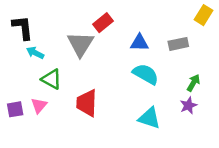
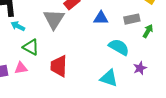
cyan semicircle: (146, 74) -> (119, 47), moved
green arrow: (193, 83) -> (148, 31), moved
pink triangle: (39, 105) -> (21, 68), turned 40

